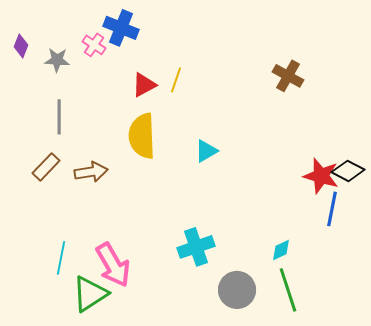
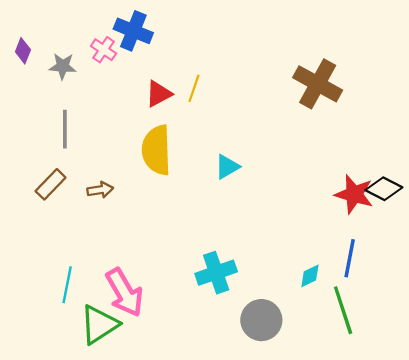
brown cross: (288, 76) -> (318, 84), size x1.4
brown arrow: (91, 172) -> (100, 190), size x0.7
blue line: (332, 209) -> (350, 258), moved
green line: (288, 290) -> (343, 310), moved

